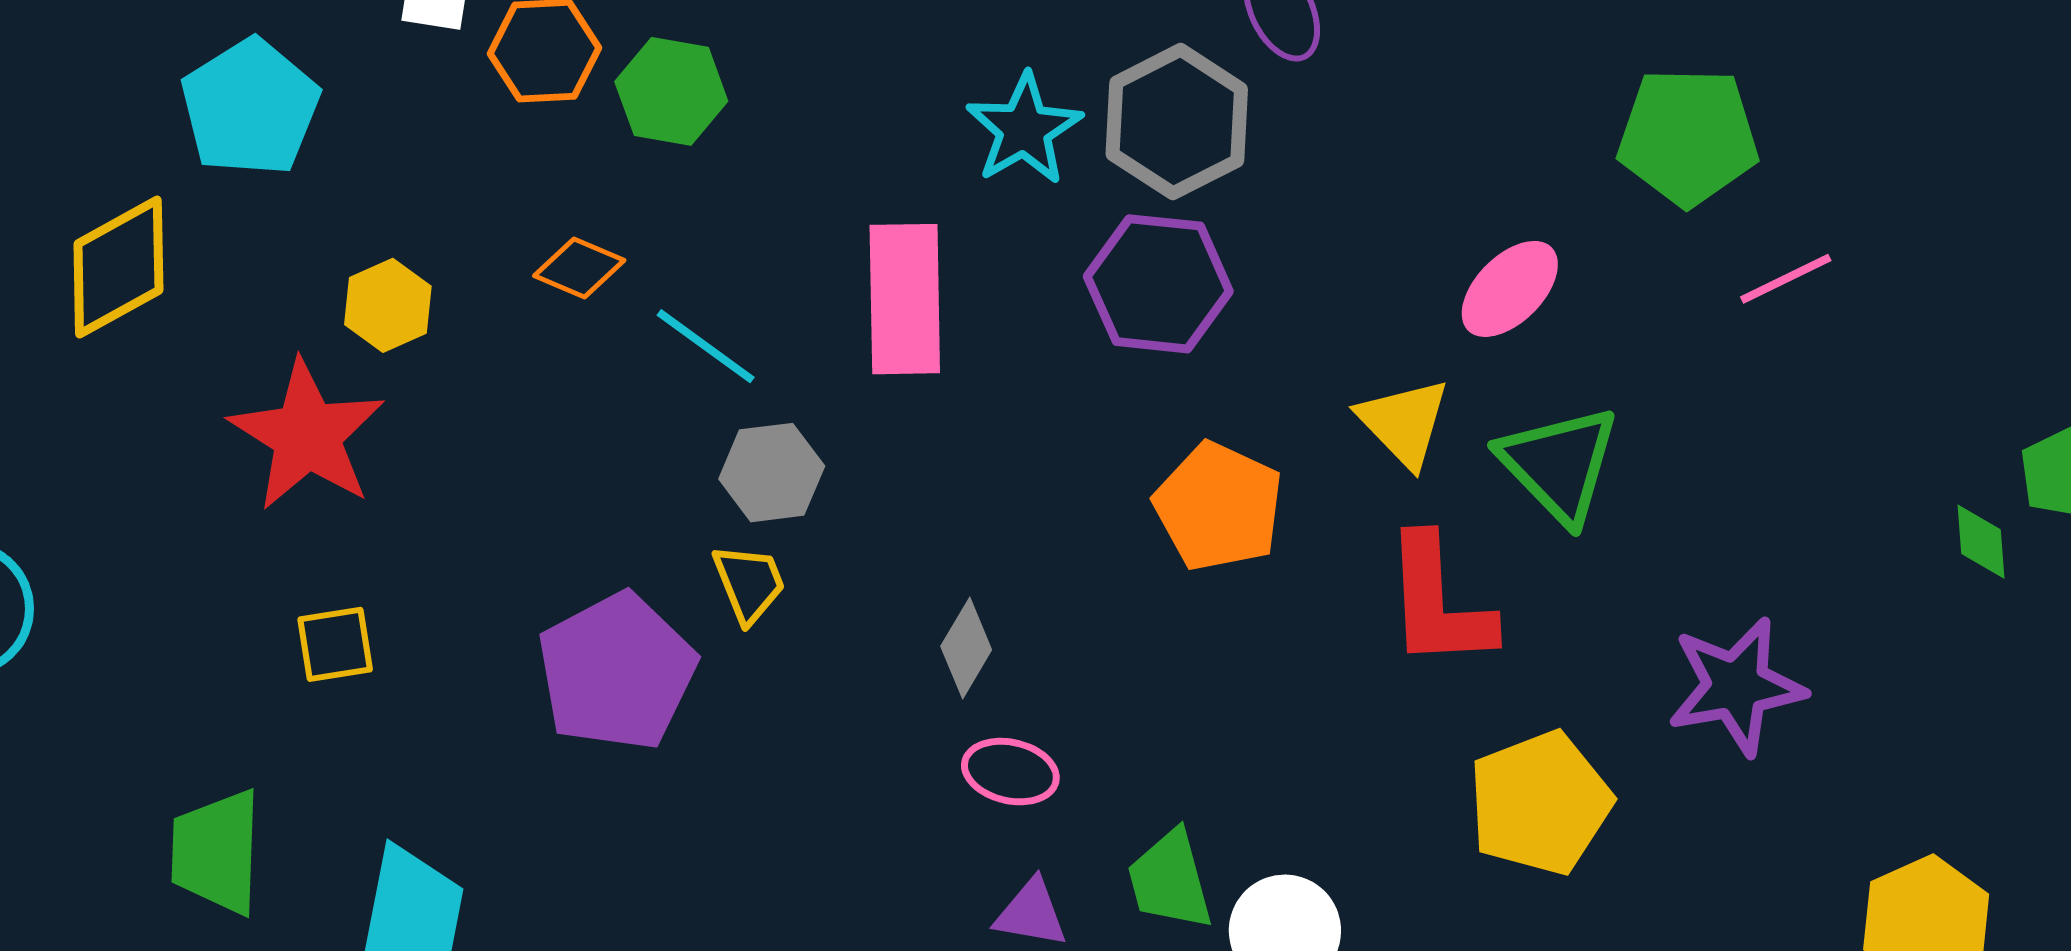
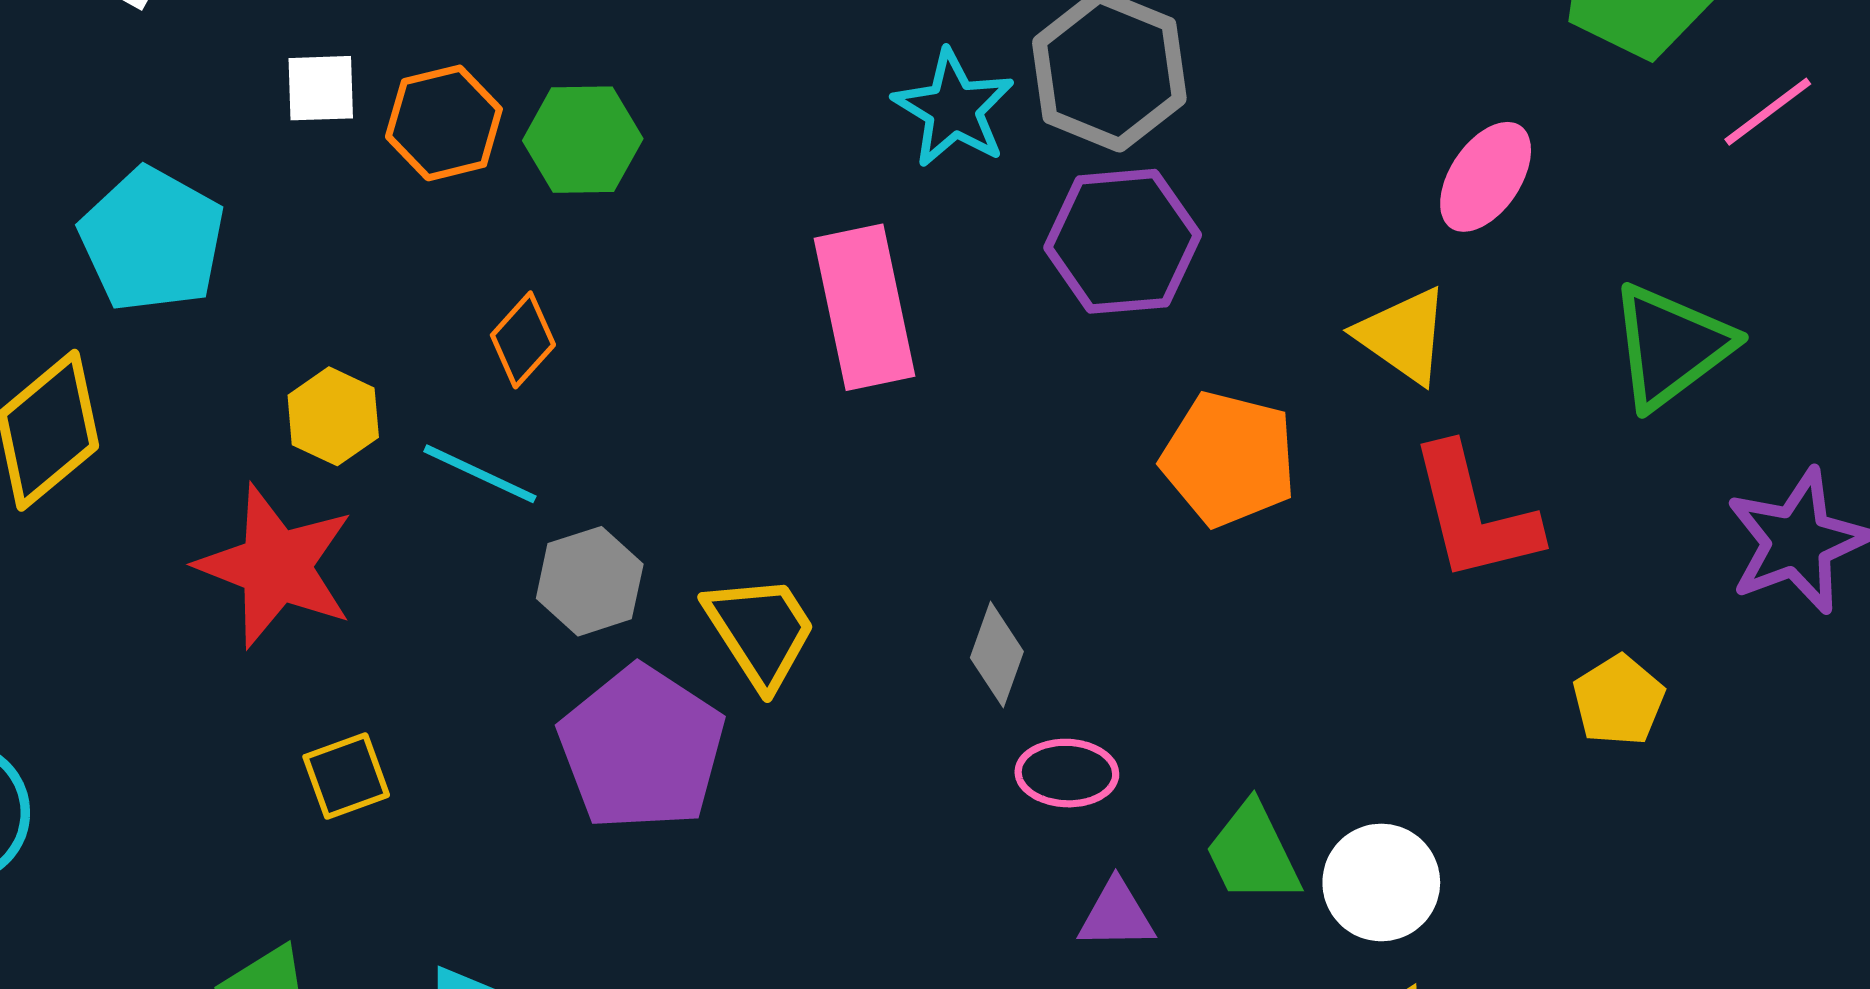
orange diamond: (579, 268) -> (523, 340), turned -60
cyan line: (706, 346) -> (480, 474), moved
green triangle: (1559, 464) -> (1671, 346), moved, turned 48
gray hexagon: (772, 473) -> (590, 581), moved
yellow trapezoid: (749, 583) -> (760, 631), size x1.4
yellow pentagon: (1540, 803) -> (1619, 700), size x0.6

